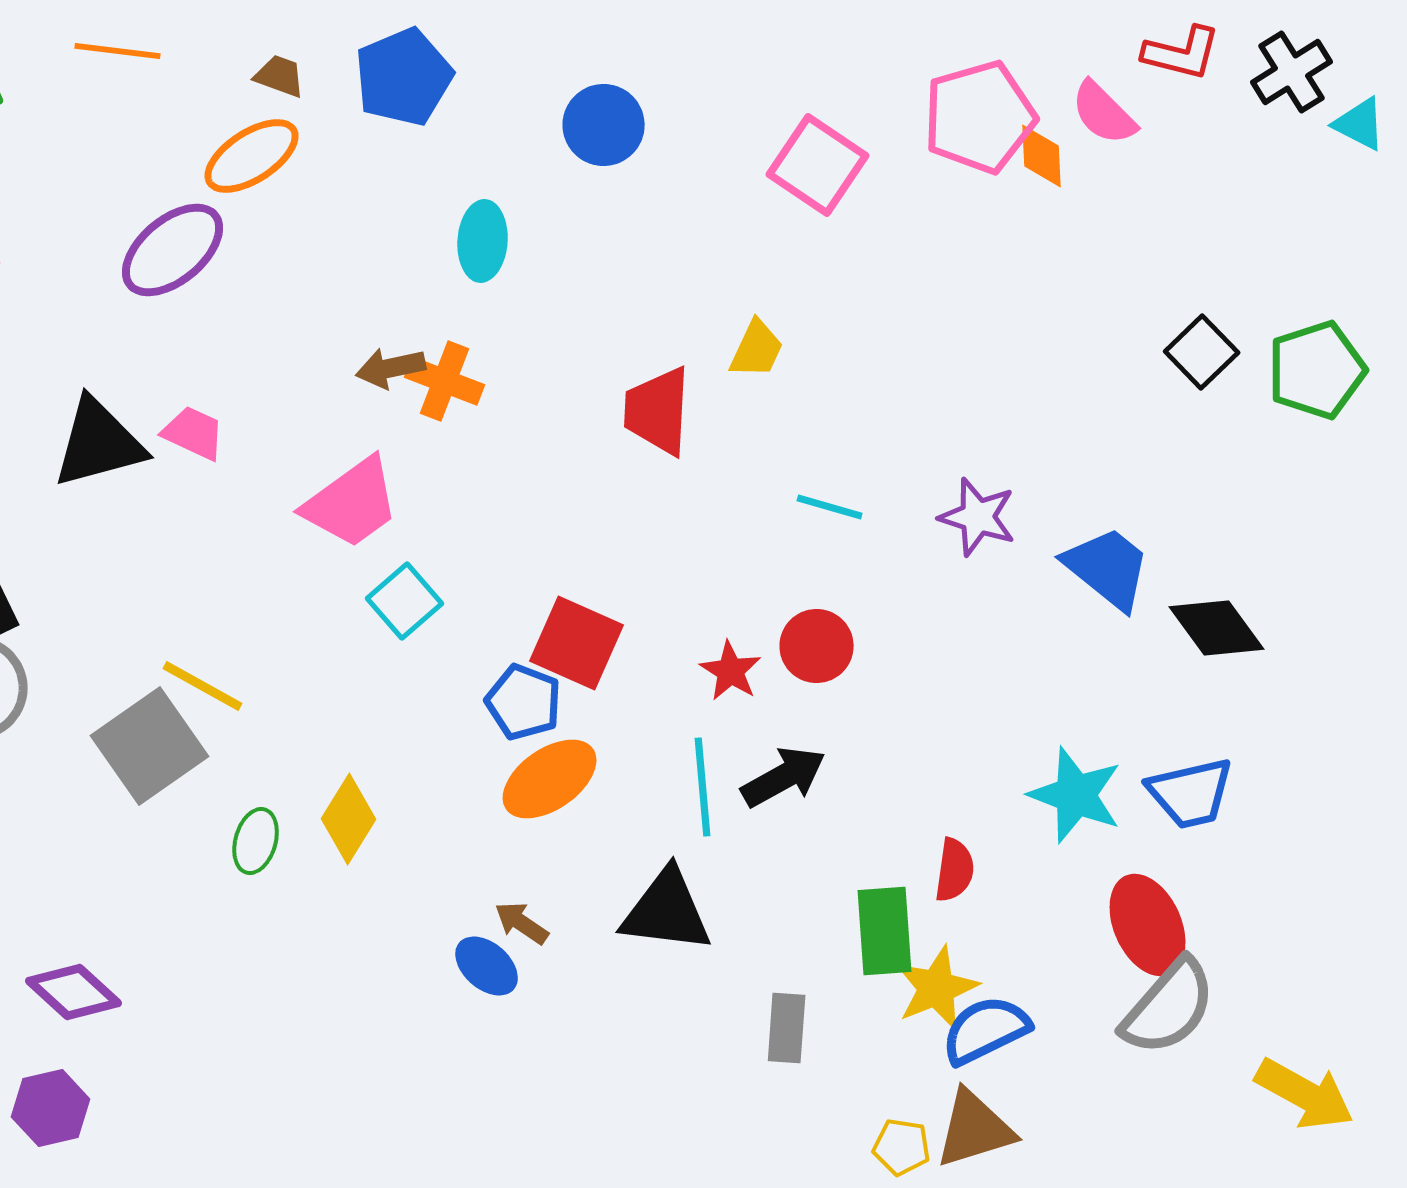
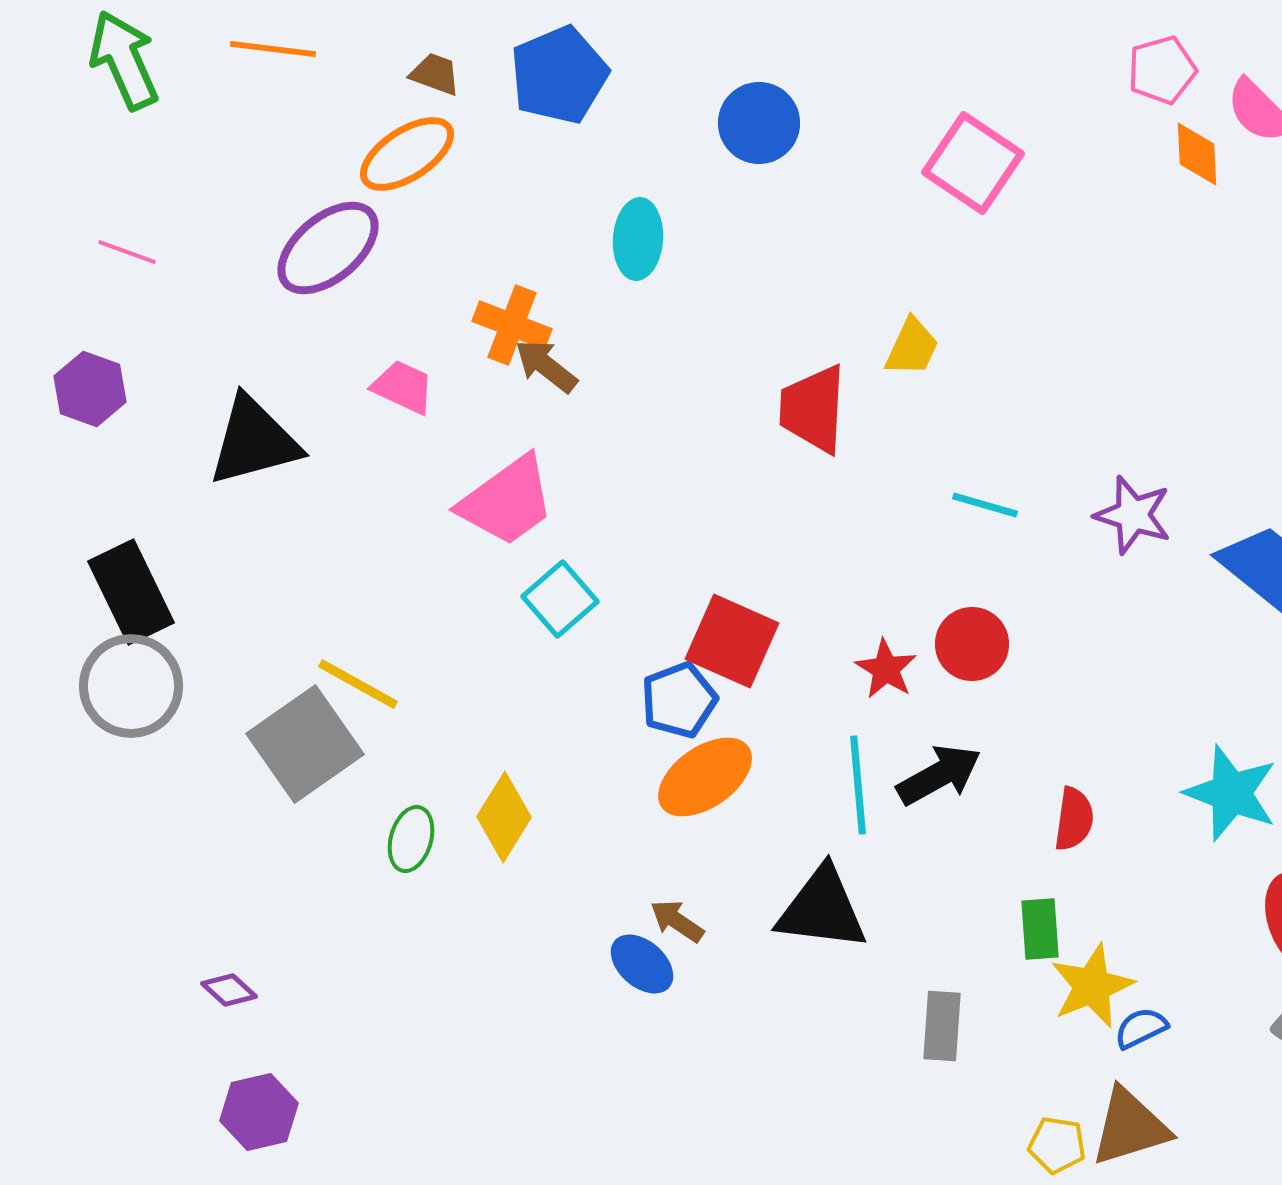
pink pentagon: (980, 117) -> (1162, 70), moved, size x0.6
brown arrow: (391, 368) -> (546, 366), turned 50
orange cross: (445, 381) -> (512, 325), moved
pink trapezoid: (194, 433) -> (403, 387), moved
blue pentagon: (524, 702) -> (679, 700), turned 30
red semicircle: (955, 870) -> (1074, 819), moved
green rectangle: (885, 931) -> (1040, 929), size x0.7
purple diamond: (74, 992) -> (229, 990), size x0.6
blue semicircle: (986, 1030) -> (1141, 1028), size x0.6
purple hexagon: (51, 1108) -> (259, 1112), moved

